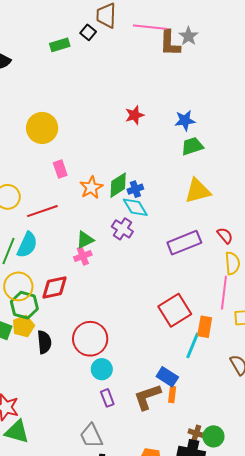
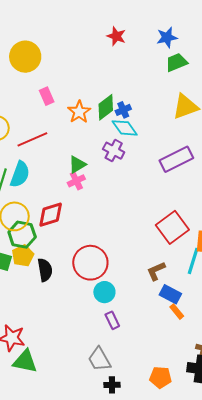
red star: (135, 115) -> (116, 36), turned -30
orange rectangle: (172, 395) -> (177, 312), turned -42
brown L-shape: (147, 397) -> (156, 271), moved, size x0.7

